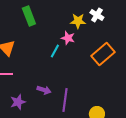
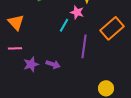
purple line: (65, 100) -> (84, 46), moved
purple star: (18, 102) -> (31, 64), moved

